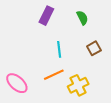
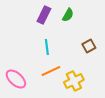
green semicircle: (82, 18) -> (68, 15), moved, turned 56
cyan line: (59, 49) -> (47, 47), moved

